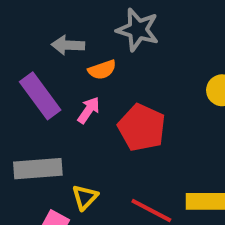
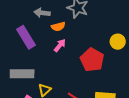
pink arrow: (89, 110) -> (60, 45), moved
red pentagon: (142, 128) -> (92, 60), moved

